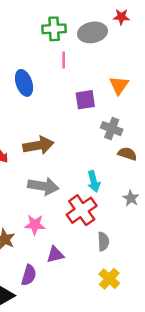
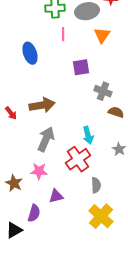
orange triangle: (119, 85) -> (102, 35), moved
gray arrow: (43, 186) -> (46, 139), turned -75
yellow cross: (109, 279) -> (101, 216), size x1.4

